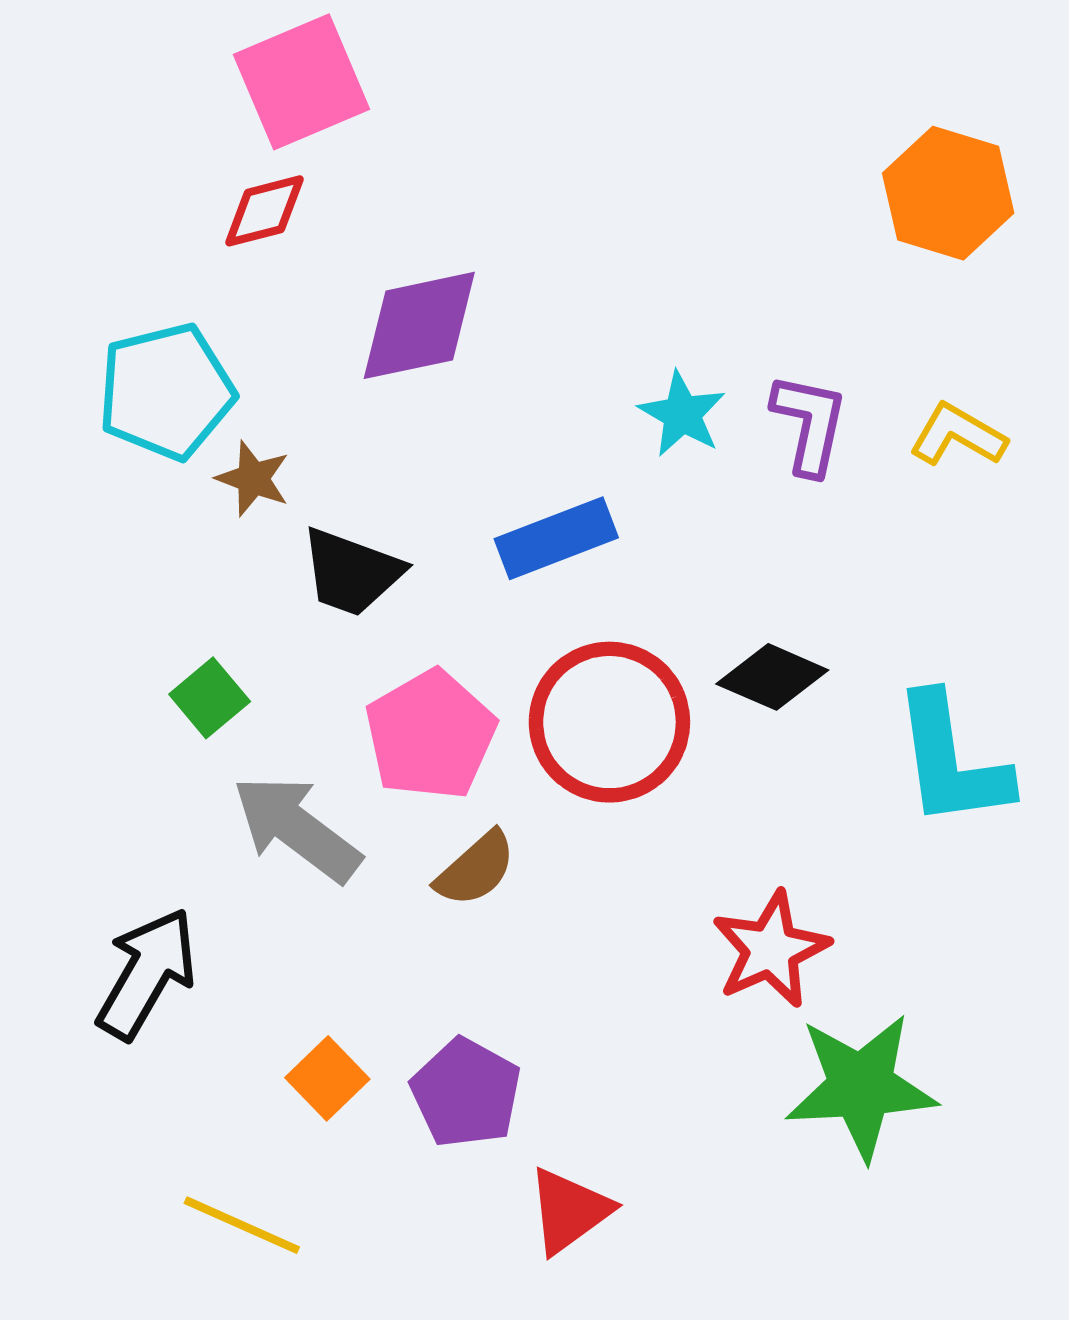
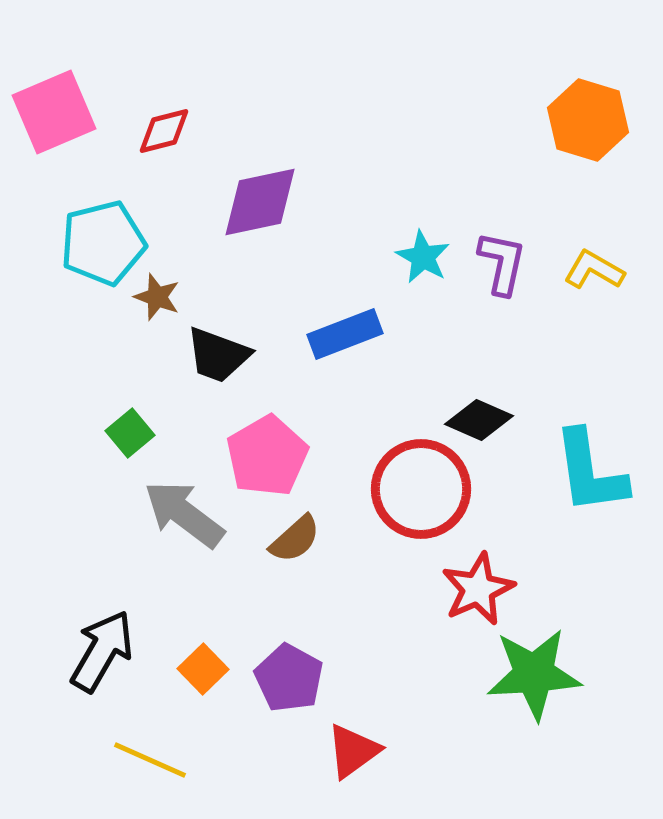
pink square: (301, 82) -> (54, 112), moved
red circle: (609, 722) -> (421, 489), moved
black arrow: (147, 974) -> (102, 651), moved

